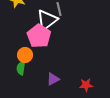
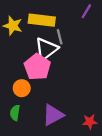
green semicircle: (21, 68) -> (15, 113), moved
purple triangle: (53, 79) -> (53, 115), size x1.5

